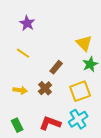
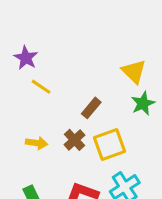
purple star: (27, 23) -> (26, 58), moved
yellow square: (80, 91) -> (110, 144), moved

